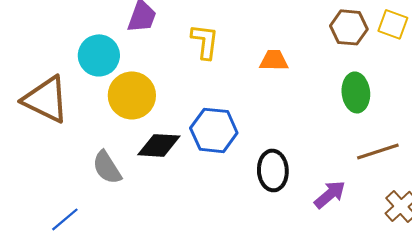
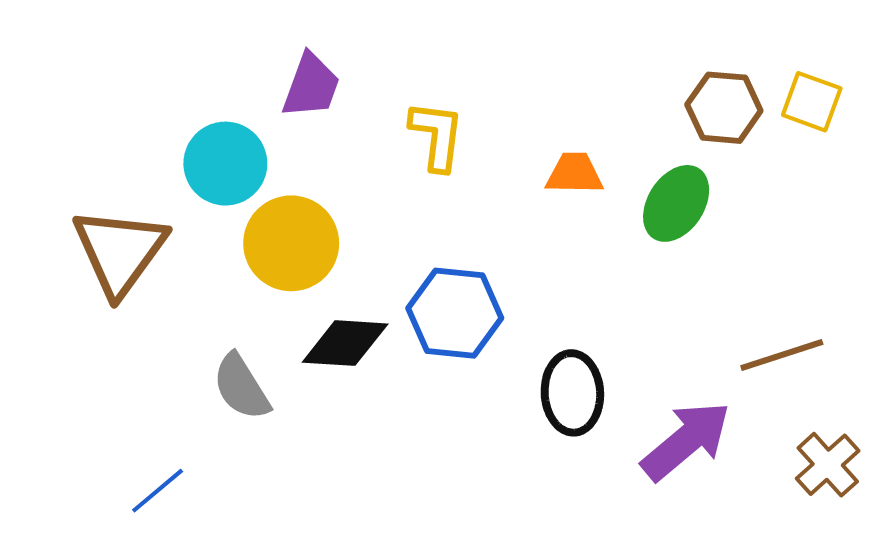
green ellipse: (356, 92) -> (676, 203), moved, turned 39
brown triangle: (46, 99) -> (120, 251), turned 40
purple arrow: (330, 194) -> (686, 441), size x1.4

